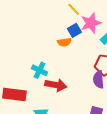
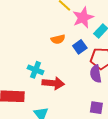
blue square: (74, 30) -> (80, 47), moved

